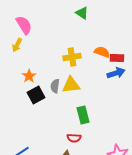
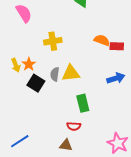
yellow arrow: (17, 45) -> (16, 65), moved, turned -48
yellow cross: (72, 57) -> (53, 41), moved
blue arrow: (116, 73) -> (116, 78), moved
black square: (36, 95) -> (36, 83), turned -30

